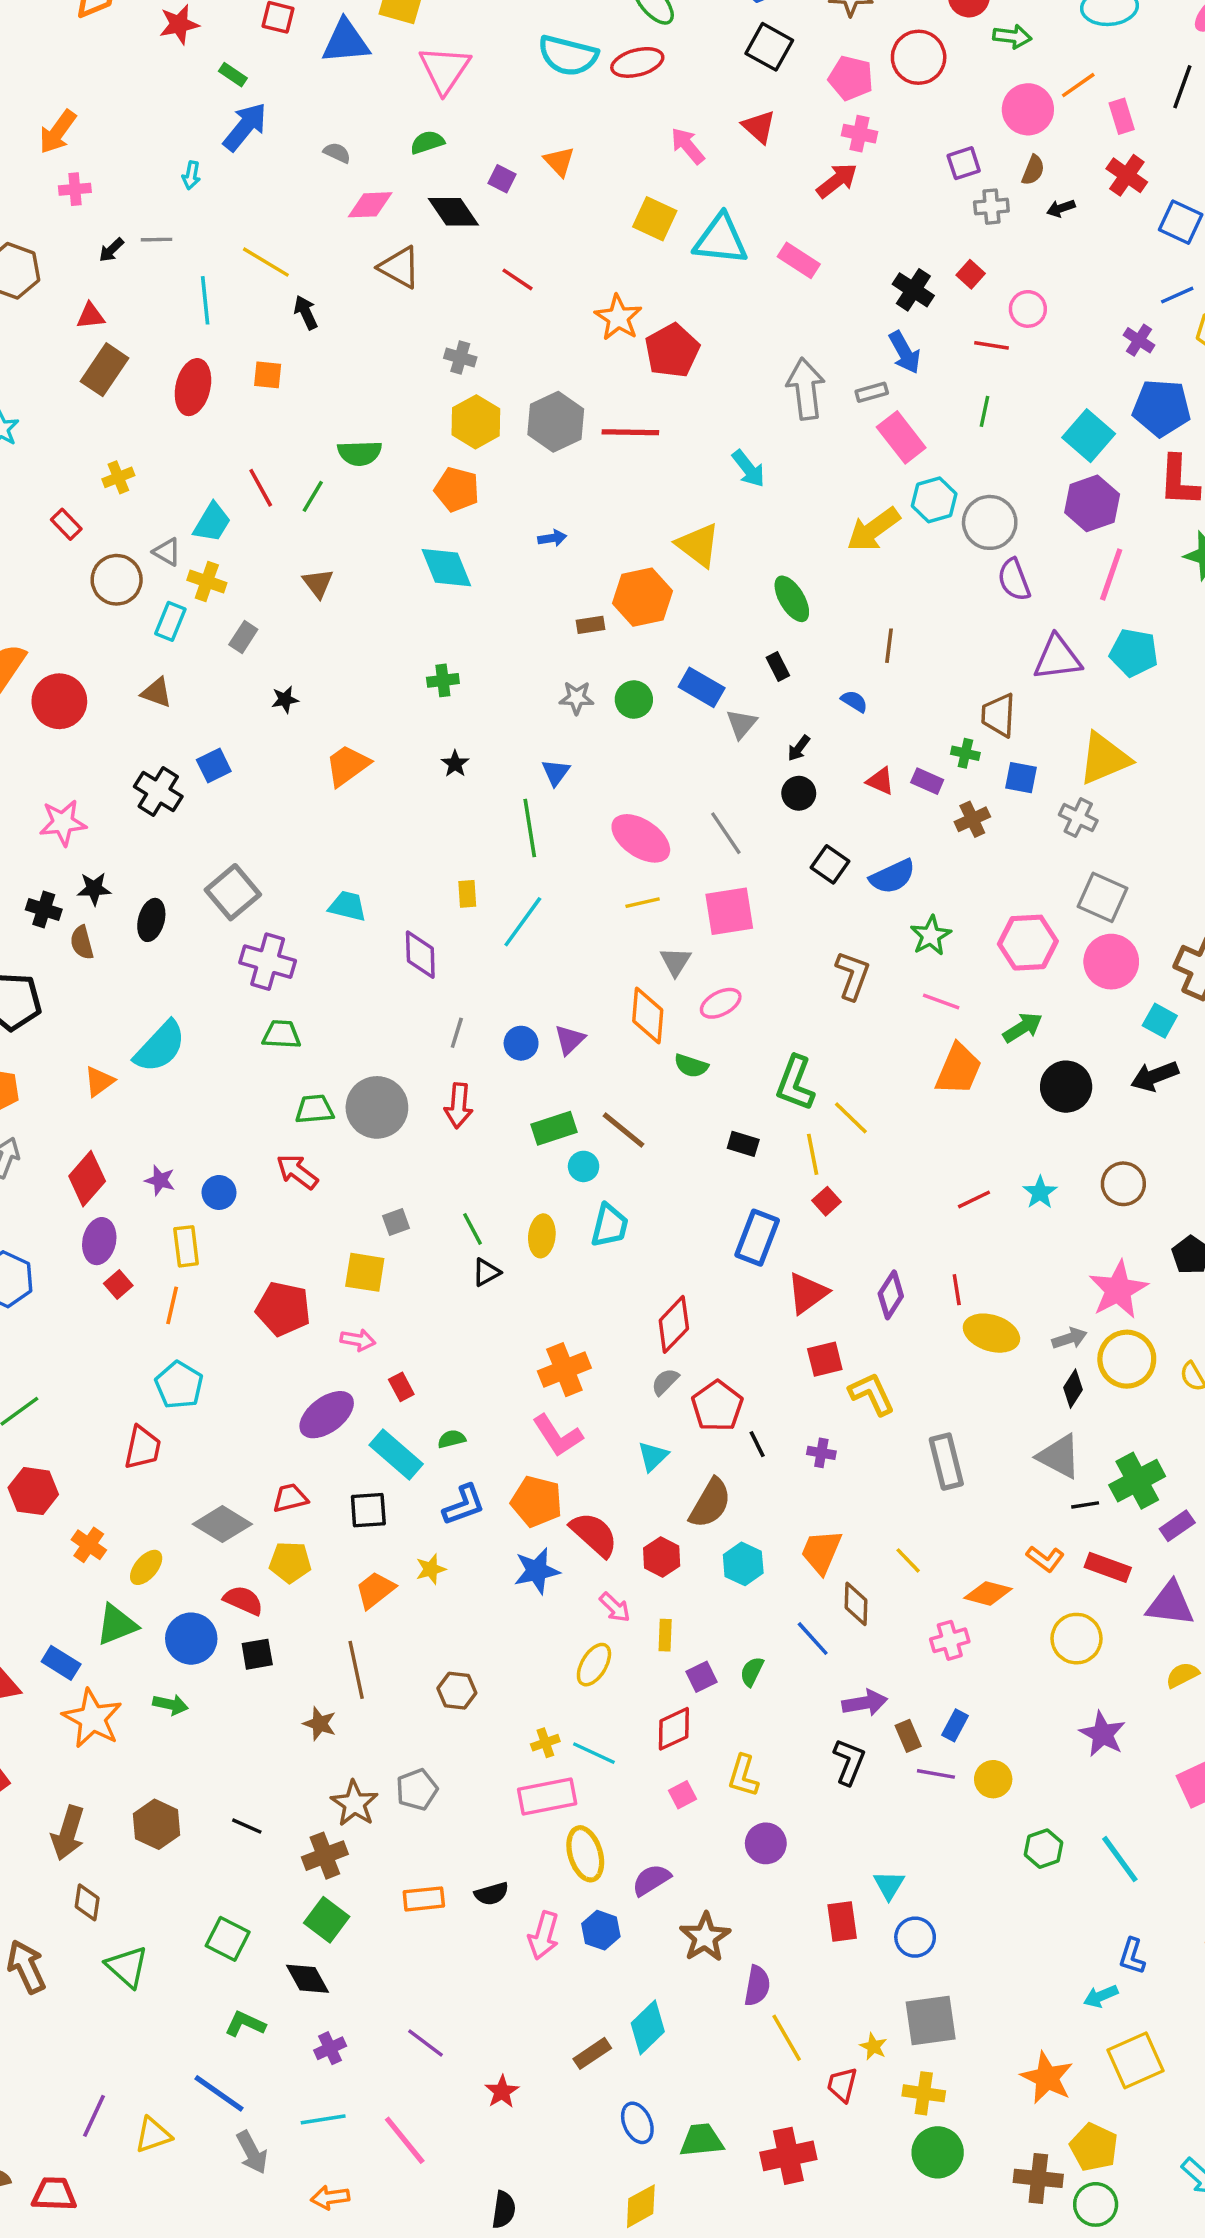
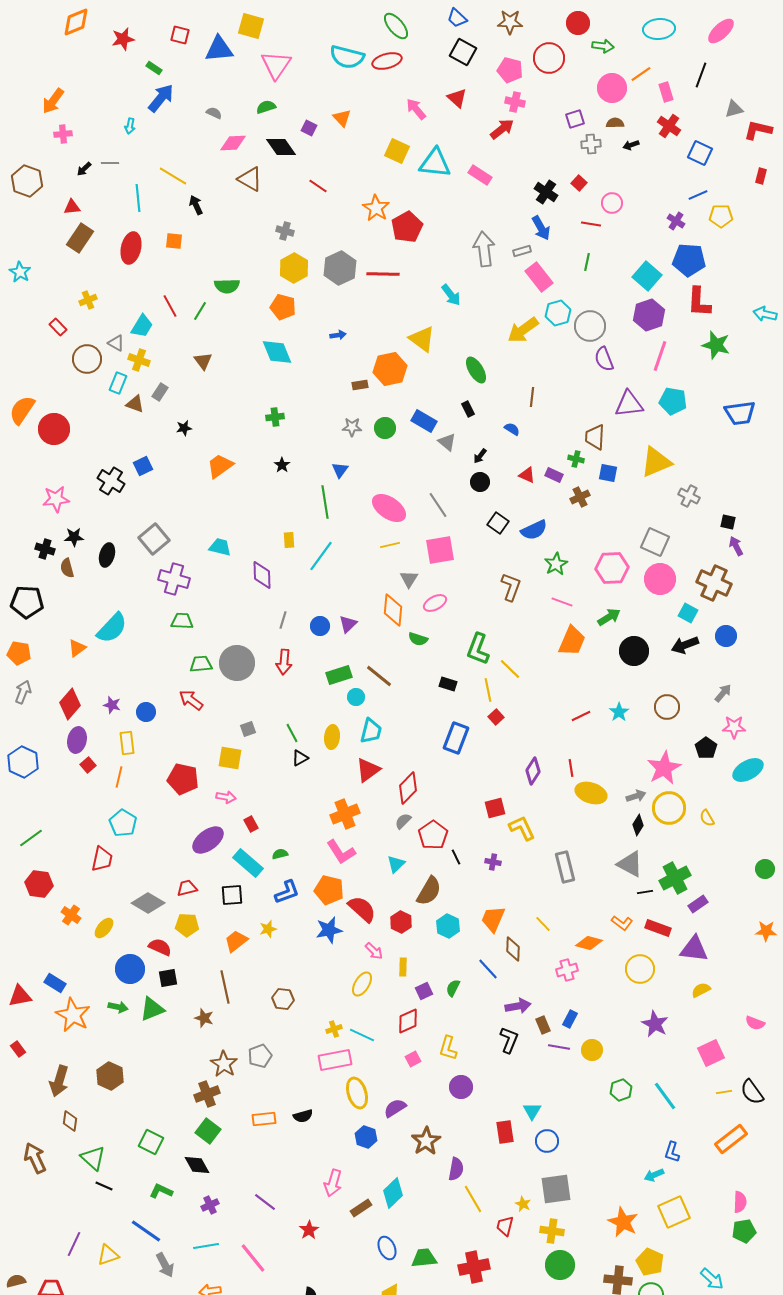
brown semicircle: (1033, 170) -> (615, 123), turned -114
brown triangle: (157, 693) -> (135, 404), moved
gray triangle: (741, 724) -> (447, 442), turned -30
gray cross: (1078, 818) -> (689, 496), moved
red triangle: (807, 1293) -> (368, 770), moved
green triangle: (117, 1625) -> (152, 1009), moved
black line: (247, 1826) -> (104, 1186), moved
pink arrow: (544, 1935) -> (333, 1183), moved

